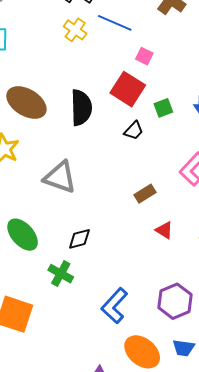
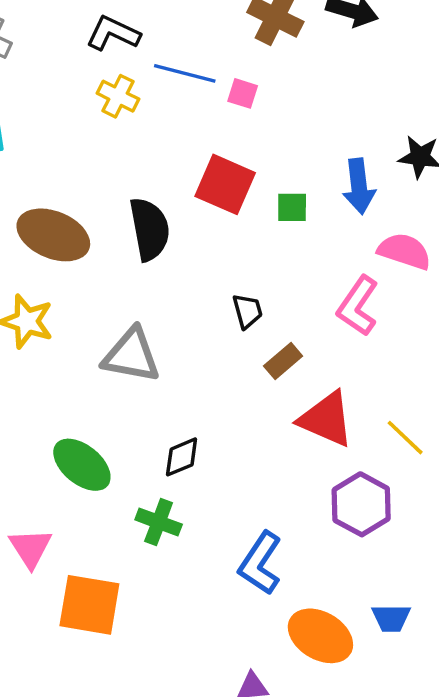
pink square: (144, 56) -> (243, 93), moved
green square: (163, 108) -> (292, 207), turned 30
black trapezoid: (134, 131) -> (247, 311), moved, turned -50
red triangle: (164, 230) -> (326, 419), size x1.8
purple hexagon: (175, 301) -> (361, 504), moved

